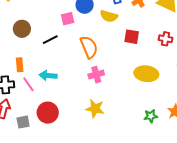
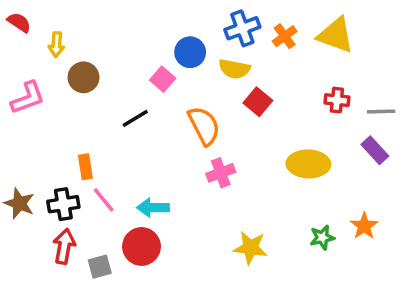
pink square: (68, 19) -> (163, 79), turned -32
brown circle: (22, 29) -> (83, 77), moved
red square: (132, 37) -> (258, 102), moved, turned 35
cyan arrow: (48, 76) -> (153, 208), moved
yellow star: (95, 109) -> (250, 248), moved

